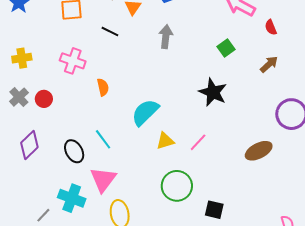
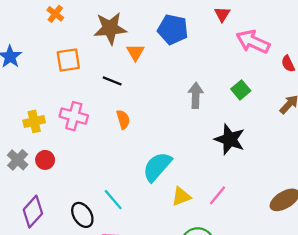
gray arrow: (166, 37) -> (196, 95), moved
yellow cross: (22, 58) -> (34, 121), moved
orange semicircle: (103, 87) -> (123, 119), moved

